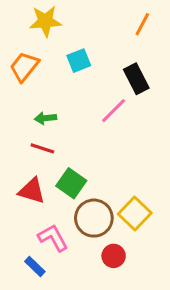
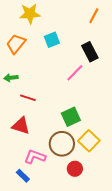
green arrow: (45, 118) -> (11, 78), moved
green square: (71, 183) -> (71, 117), moved, turned 30
pink L-shape: (53, 238) -> (35, 157), turned -40

